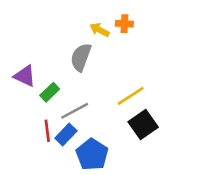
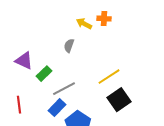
gray semicircle: (81, 57) -> (69, 46), size x0.6
red line: (47, 131) -> (19, 105), moved

